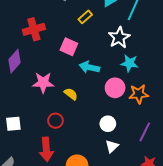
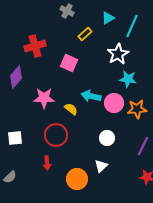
cyan arrow: (89, 67) -> (91, 96), moved
red circle: (56, 121) -> (56, 135), size x1.5
white triangle: (112, 146) -> (101, 166), moved
red arrow: (46, 149) -> (47, 163), size x0.6

